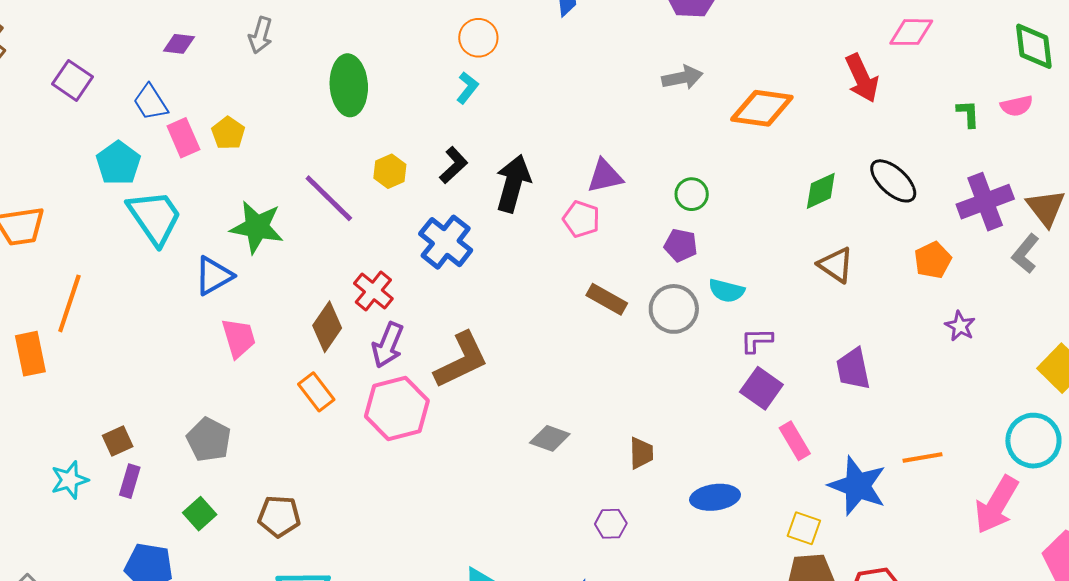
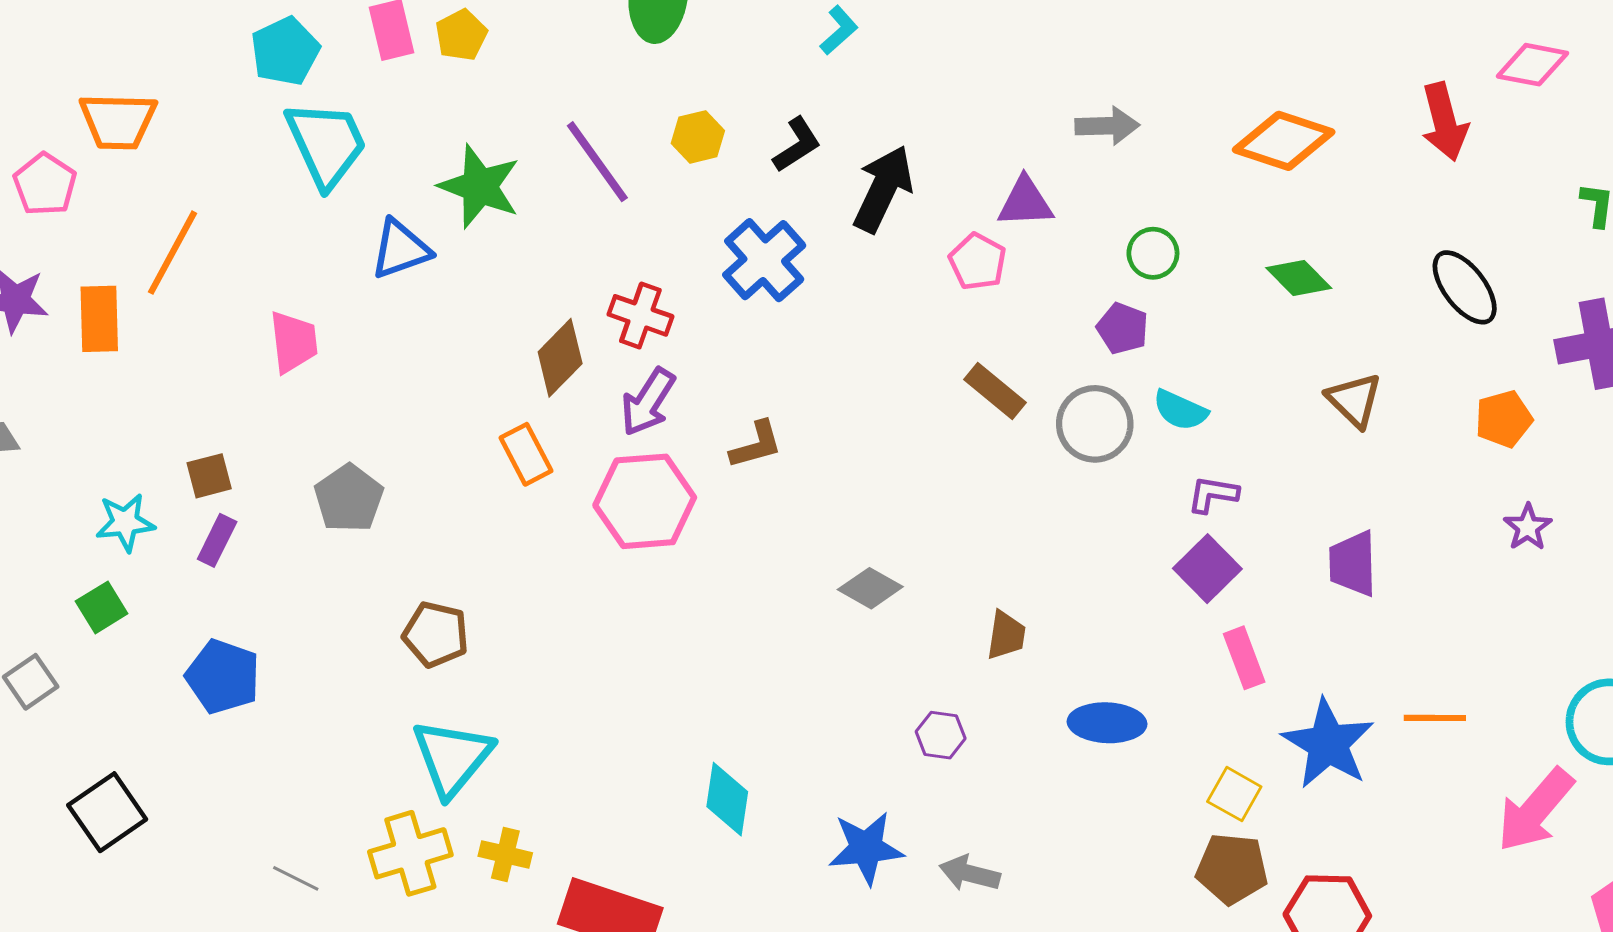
gray arrow: (682, 78) -> (1107, 126), moved
green diamond: (821, 191) -> (1299, 278), moved, turned 60
red cross: (373, 291) -> (640, 315), turned -30
pink trapezoid: (239, 338) -> (293, 342), moved
brown L-shape: (461, 360) -> (756, 445), size x0.6
green square: (200, 514) -> (102, 607), moved

